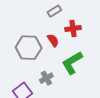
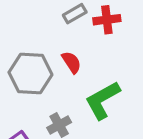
red cross: (73, 29) -> (107, 20), moved

